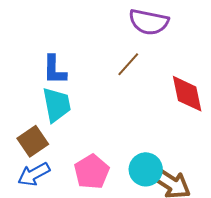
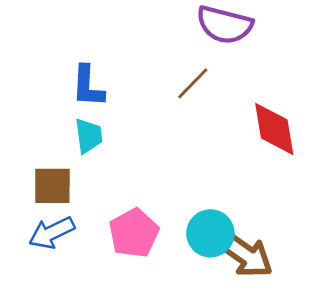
cyan trapezoid: (57, 105) -> (89, 136), size x0.7
brown square: (33, 141) -> (52, 186), turned 32

